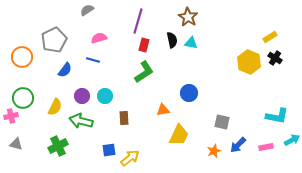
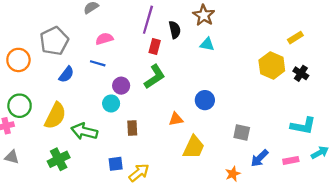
black semicircle: (172, 40) -> (175, 30), moved
black cross: (275, 58) -> (301, 73), moved
purple circle: (82, 96) -> (121, 86), moved
yellow semicircle: (55, 107) -> (55, 116), size x1.4
orange star: (214, 151) -> (233, 174), moved

